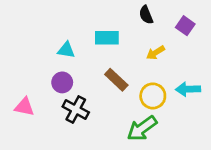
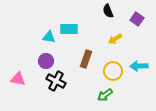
cyan rectangle: (107, 38) -> (69, 29), moved
brown rectangle: (116, 80) -> (86, 59), turned 66
green arrow: (142, 128) -> (105, 95), size x0.7

